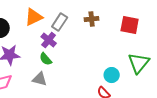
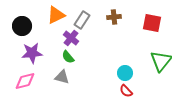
cyan circle: (112, 75) -> (125, 73), moved

